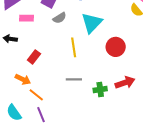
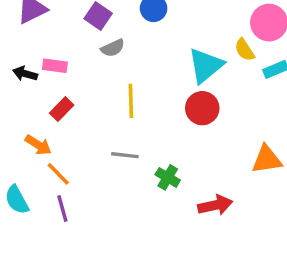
pink rectangle: (27, 18) -> (55, 66), moved
cyan triangle: (92, 23) -> (206, 66), moved
red arrow: (125, 83) -> (215, 205), moved
green cross: (100, 90) -> (168, 177), turned 32

